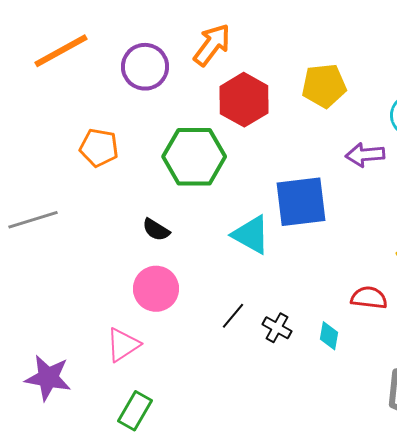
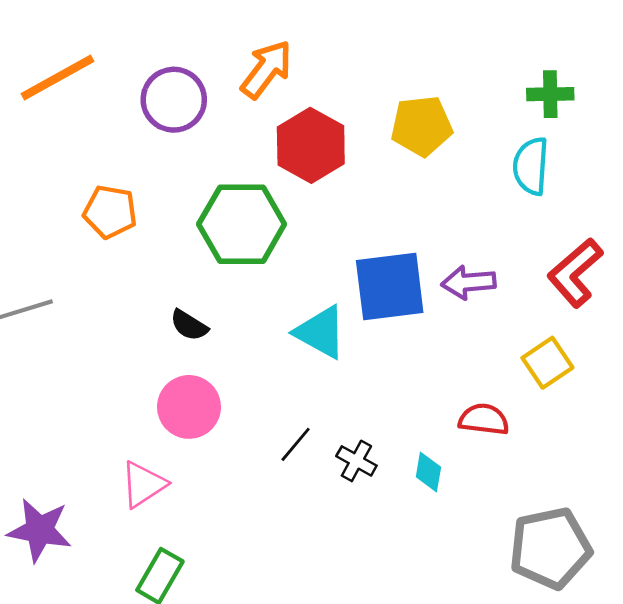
purple arrow: (365, 155) -> (469, 282), moved

